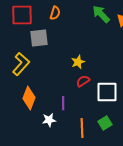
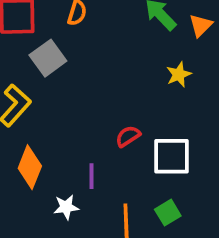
gray square: (39, 38) -> (48, 58), turned -30
yellow star: (78, 62) -> (179, 74), moved

